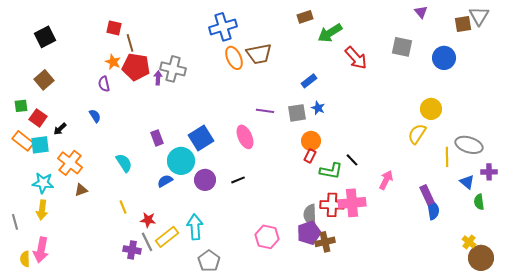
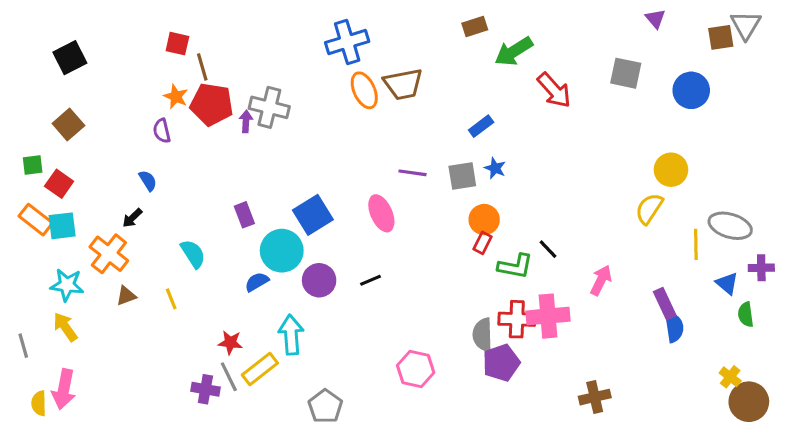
black arrow: (60, 129) -> (132, 218), moved
yellow line: (123, 207) -> (171, 299), moved
yellow arrow: (42, 210) -> (65, 327), turned 138
cyan arrow: (195, 227) -> (291, 335), moved
purple pentagon: (309, 233) -> (501, 363), moved
brown cross: (325, 242) -> (595, 397), moved

